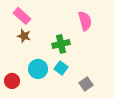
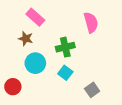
pink rectangle: (22, 16) -> (35, 17), moved
cyan circle: (38, 69) -> (35, 63), moved

